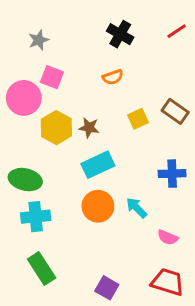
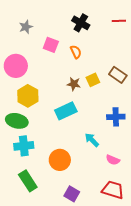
red line: (177, 31) -> (119, 21), turned 32
pink square: (52, 77) -> (51, 45), moved
orange semicircle: (113, 77) -> (76, 52), turned -96
yellow hexagon: (56, 128) -> (28, 96), moved
brown star: (89, 128) -> (74, 84), moved
orange circle: (98, 206) -> (60, 160), moved

